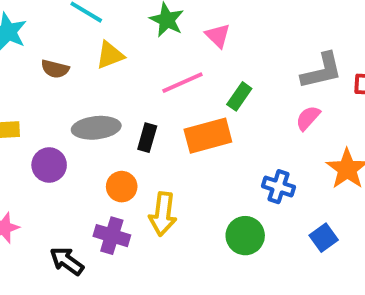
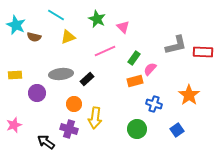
brown semicircle: (55, 69) -> (34, 37), moved
pink semicircle: (308, 118) -> (150, 69), moved
orange rectangle: (208, 136) -> (135, 81), moved, size x0.7
black rectangle: (147, 138) -> (87, 79), turned 32

